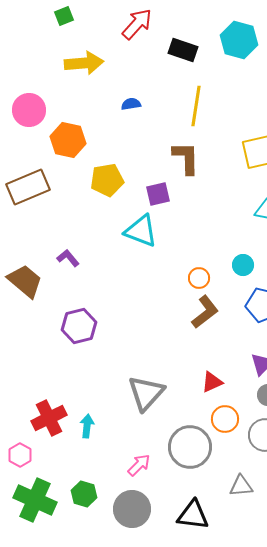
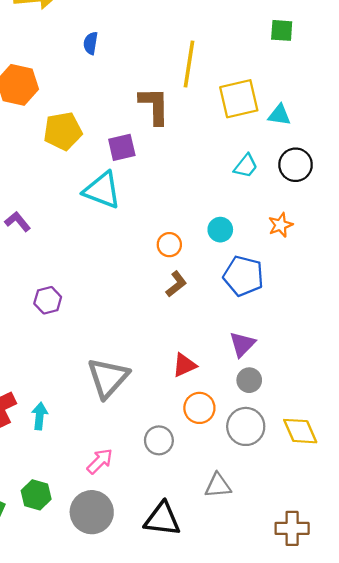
blue semicircle: (131, 104) -> (91, 43), turned -72
yellow line: (196, 106) -> (189, 64), moved
brown L-shape: (205, 312) -> (176, 284), size x0.7
purple hexagon: (79, 326) -> (48, 300), moved, size x0.7
gray circle: (190, 447) -> (159, 440), size x0.6

